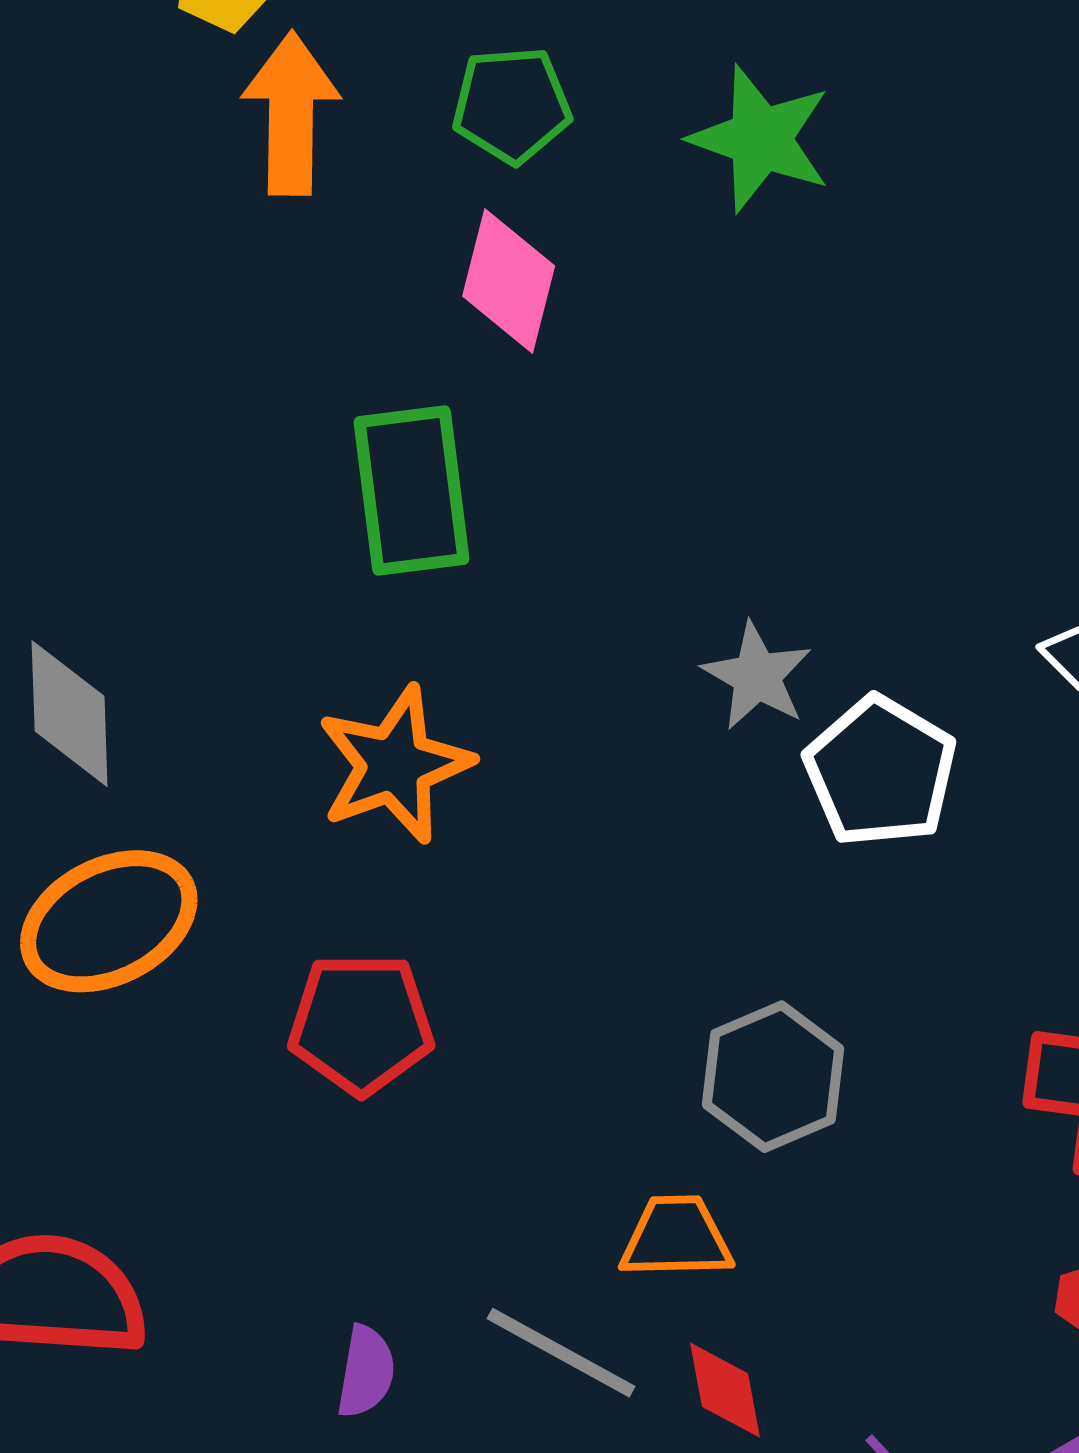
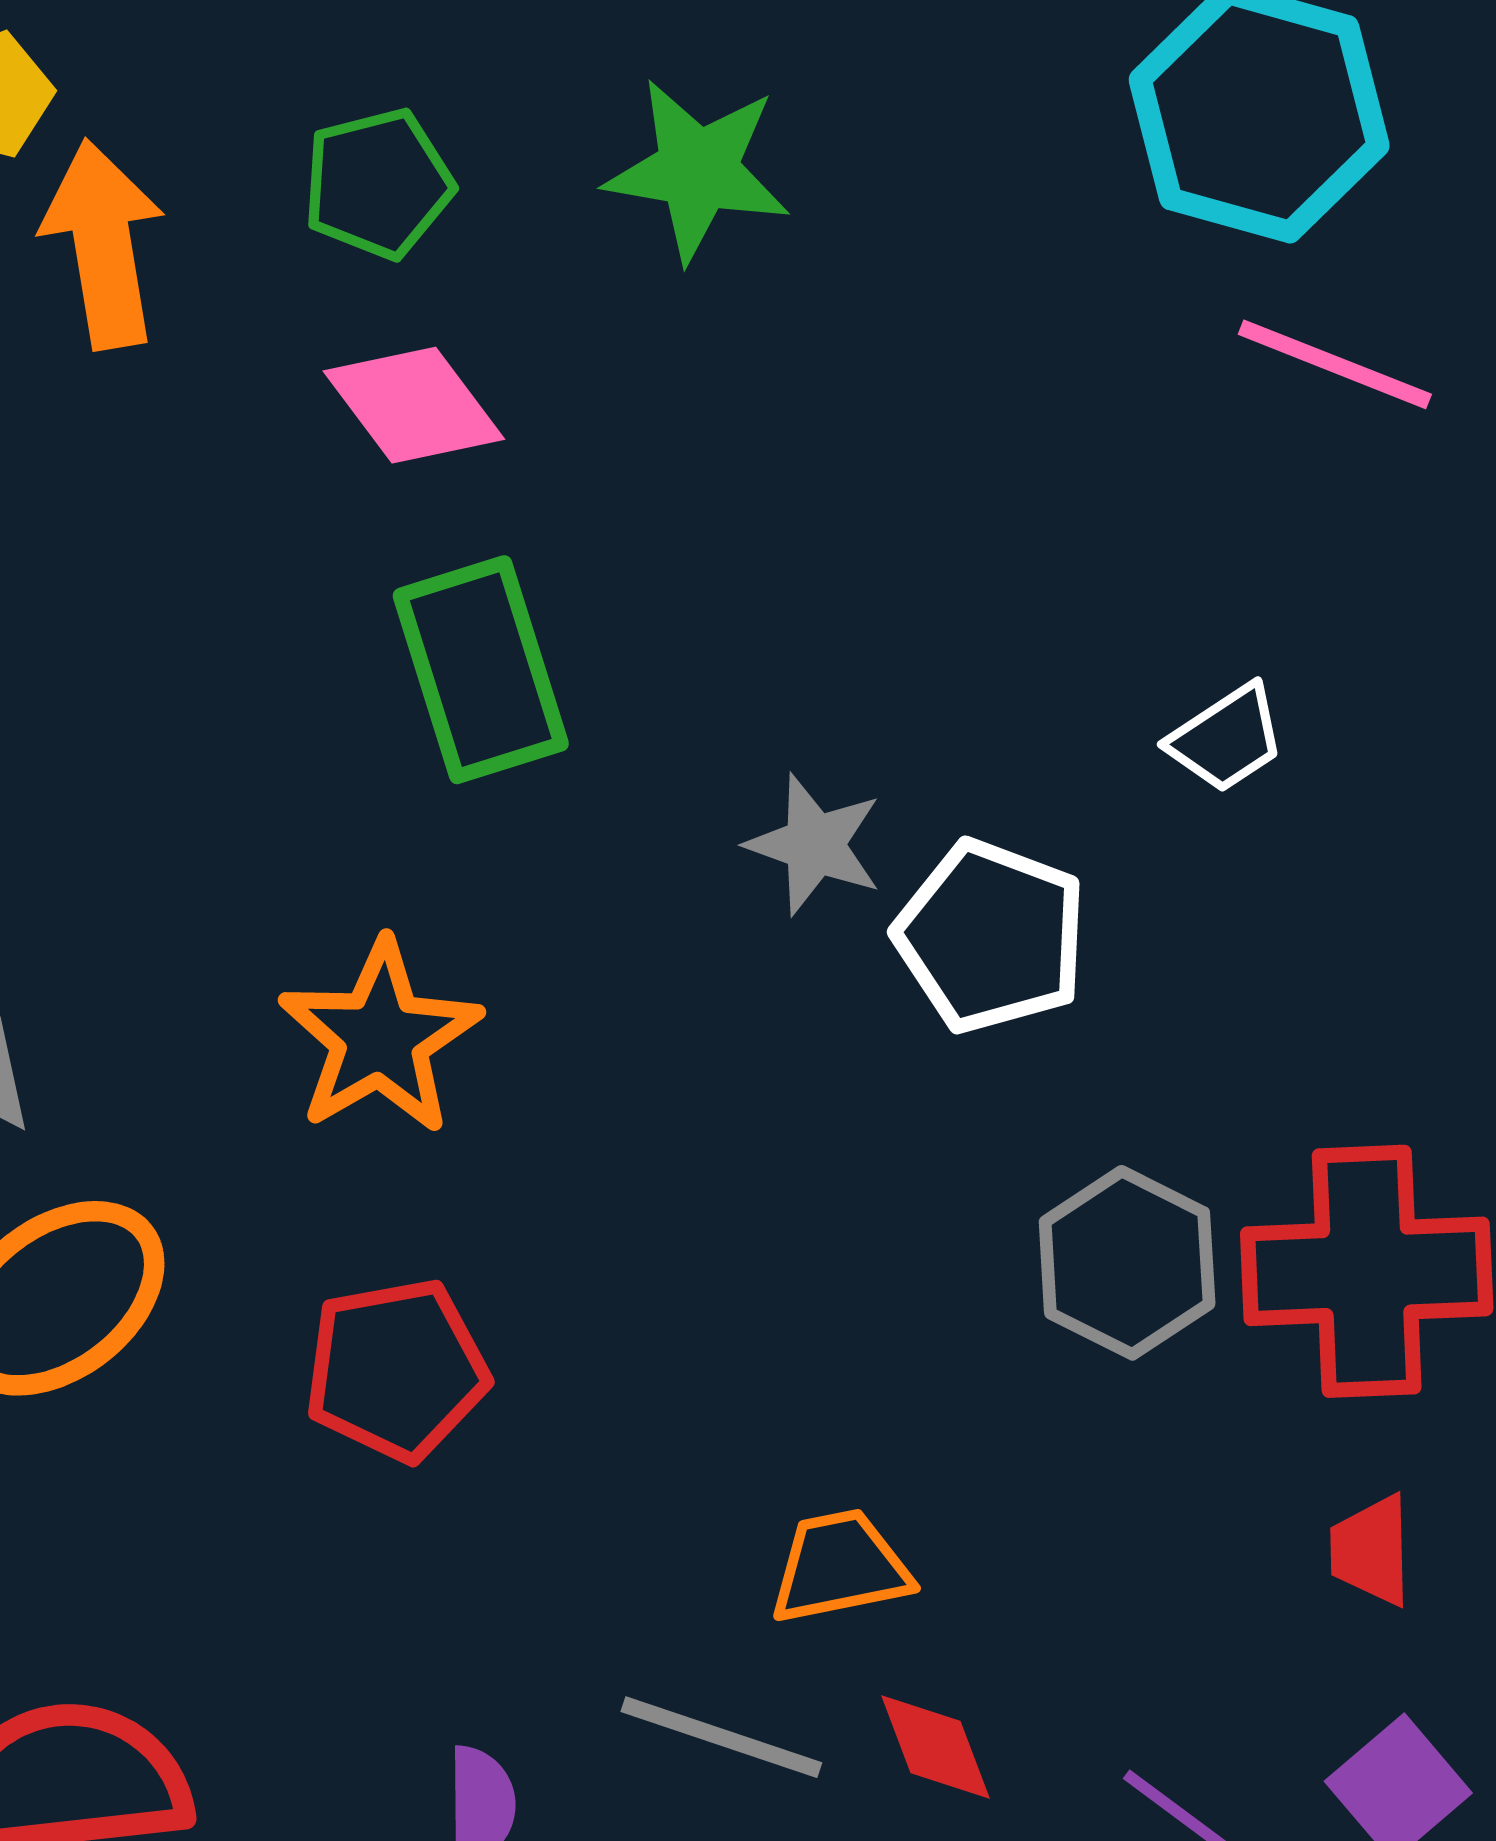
pink diamond: (509, 281) -> (414, 405), turned -41
green rectangle: (412, 491) -> (481, 670), moved
gray hexagon: (773, 1077) -> (1127, 1263), moved

